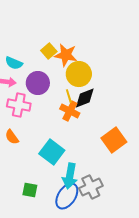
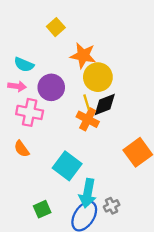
yellow square: (49, 51) -> (56, 27), moved
gray cross: (91, 187) -> (112, 206), size x0.6
green square: (30, 190) -> (42, 209), turned -35

